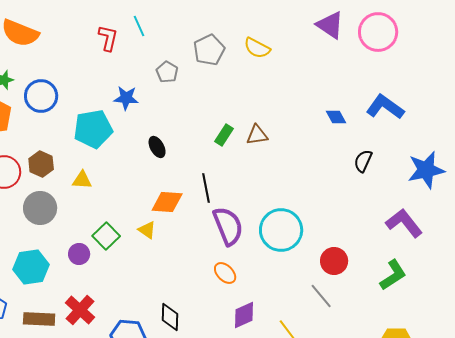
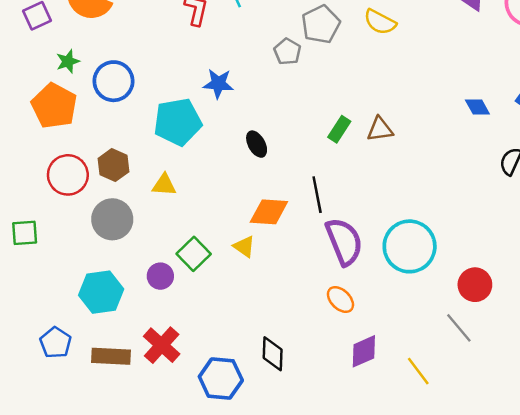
gray pentagon: (167, 72) -> (287, 52), moved

